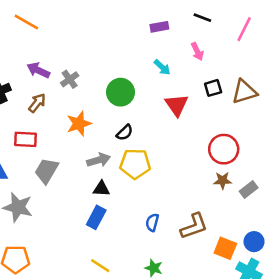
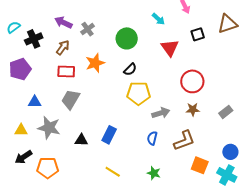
brown triangle: (244, 92) -> (227, 24), moved
red rectangle: (25, 139) -> (66, 71), moved
red circle: (224, 149) -> (192, 81), moved
gray arrow: (99, 160) -> (161, 113), moved
brown star: (223, 180) -> (193, 109), moved
black triangle: (101, 189) -> (81, 140), moved
orange square: (225, 248) -> (200, 165), moved

